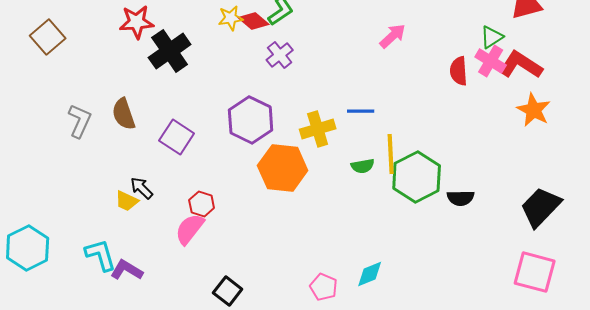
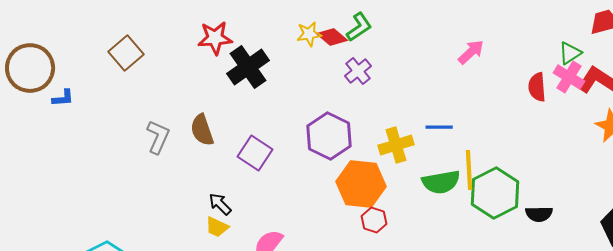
green semicircle: (363, 166) -> (441, 182), size x1.6
yellow trapezoid: (127, 201) -> (217, 227), moved
red hexagon: (202, 204) -> (374, 220), moved

